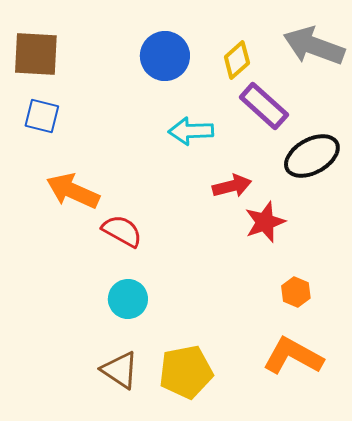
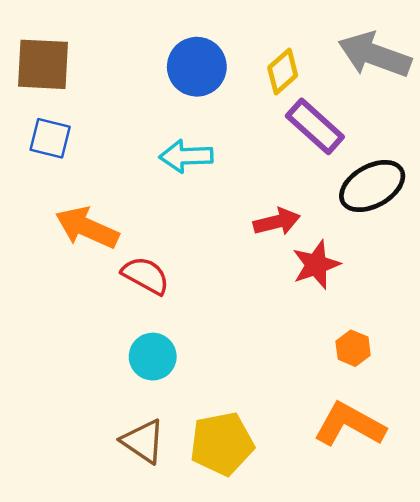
cyan arrow: (191, 131) -> (186, 156), moved

